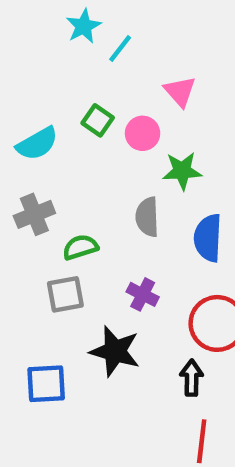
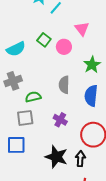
green star: (182, 171) -> (92, 65), moved, turned -30
black star: (115, 351) -> (56, 157), moved
blue square: (46, 384) -> (16, 145), moved

